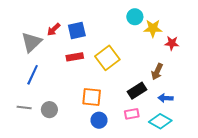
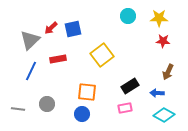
yellow star: (153, 28) -> (159, 18), moved
red rectangle: (75, 57) -> (58, 59), moved
brown arrow: (157, 72) -> (168, 72), moved
gray line: (24, 108) -> (18, 109), moved
blue circle: (99, 120) -> (82, 114), moved
cyan diamond: (160, 121) -> (164, 115), moved

